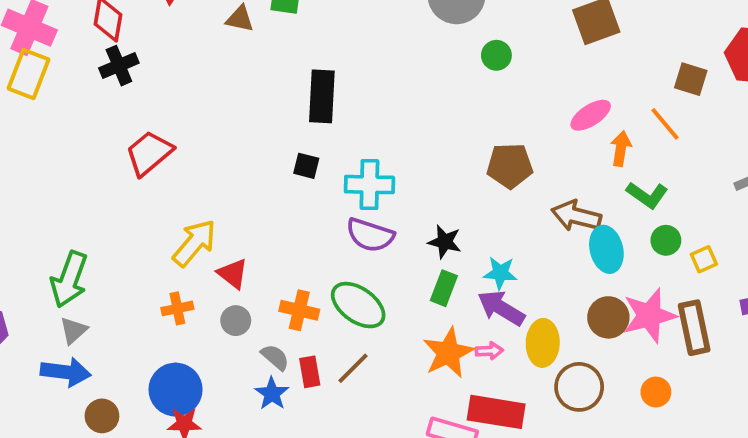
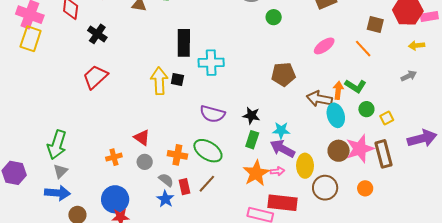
black cross: (119, 66) -> (97, 34), moved, turned -30
orange arrow: (621, 149) -> (338, 90), moved
cyan cross: (369, 185) -> (211, 63), moved
yellow arrow: (194, 243) -> (159, 81), moved, turned -40

